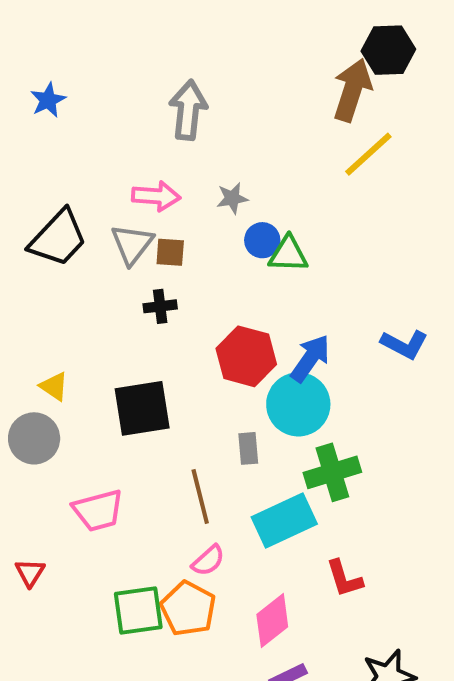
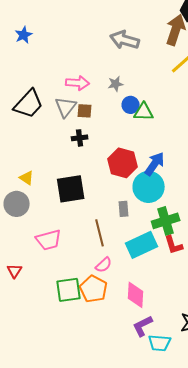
gray arrow: (188, 110) -> (125, 40), moved, turned -80
red L-shape: (344, 579) -> (174, 245), moved
pink diamond: (272, 621) -> (136, 295), turned -48

